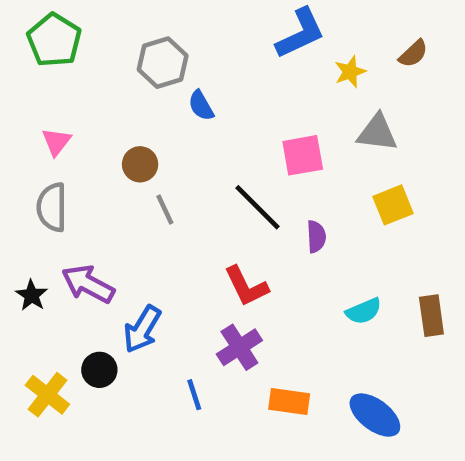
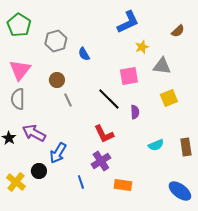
gray hexagon: (163, 63) -> (56, 41), moved
yellow star: (350, 72) -> (142, 47), moved
pink triangle: (56, 142) -> (20, 70), size x1.6
blue ellipse: (375, 415) -> (180, 191), moved

